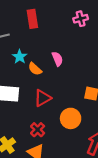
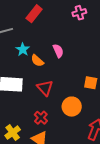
red rectangle: (32, 19) -> (34, 14), turned 48
red triangle: (43, 98) -> (45, 88), turned -42

